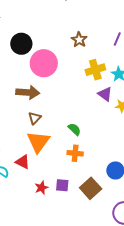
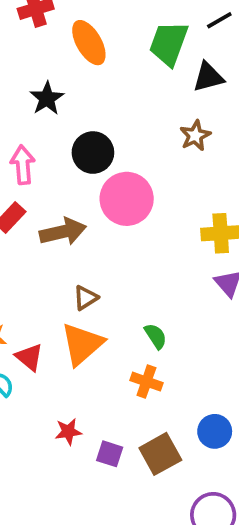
brown star: (79, 40) -> (195, 136), moved
brown arrow: (28, 92) -> (63, 232), moved, turned -30
red triangle: (23, 162) -> (29, 357), moved
purple square: (62, 185) -> (110, 454), moved

